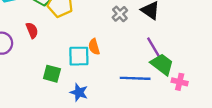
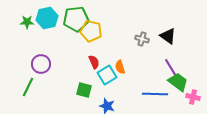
gray cross: (120, 14) -> (142, 39), turned -32
red semicircle: (32, 30) -> (94, 62), moved
cyan square: (79, 56) -> (107, 75), turned -30

